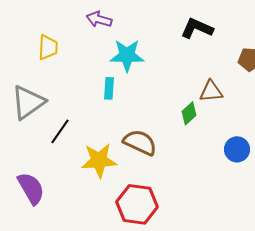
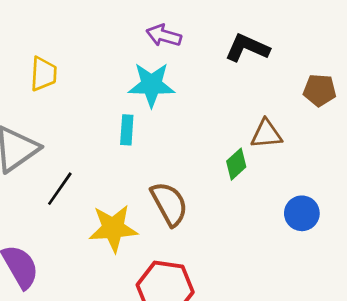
purple arrow: (99, 19) -> (164, 36), moved
brown semicircle: (140, 142) -> (169, 204), turned 36

